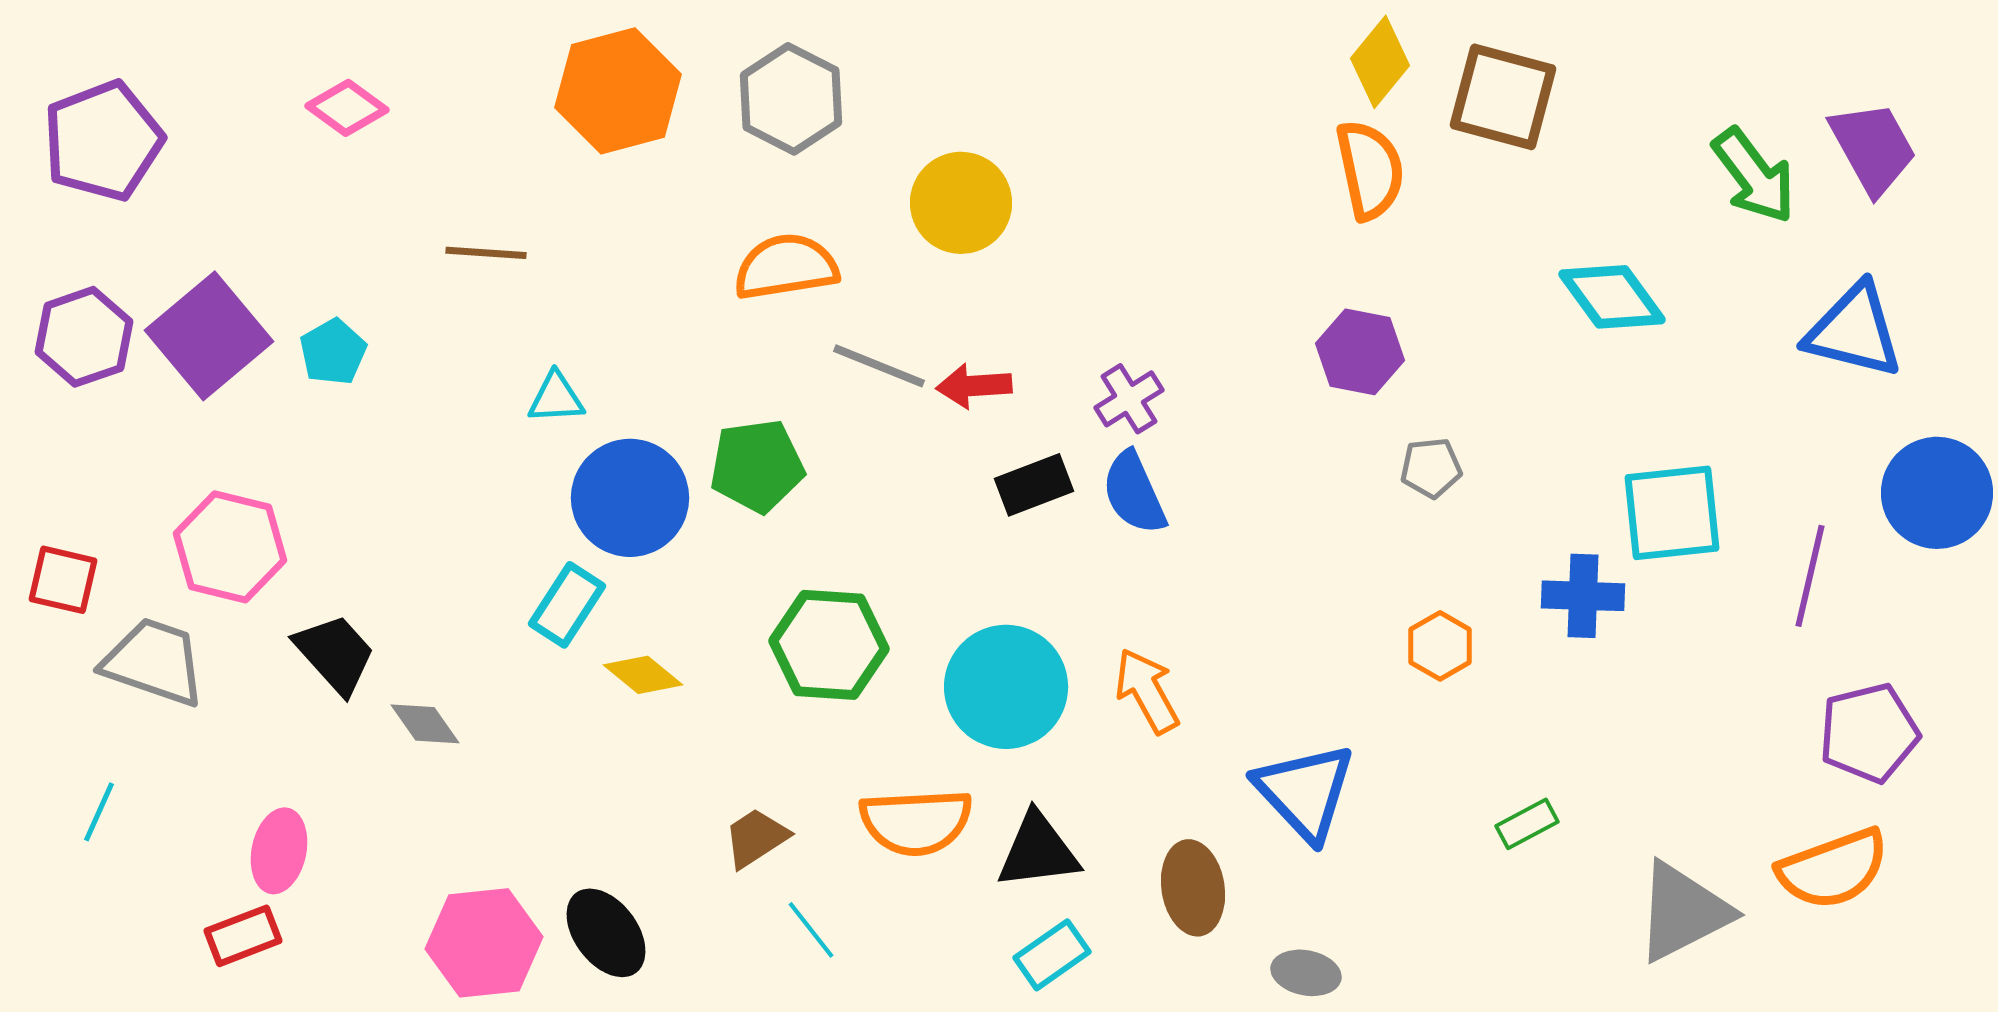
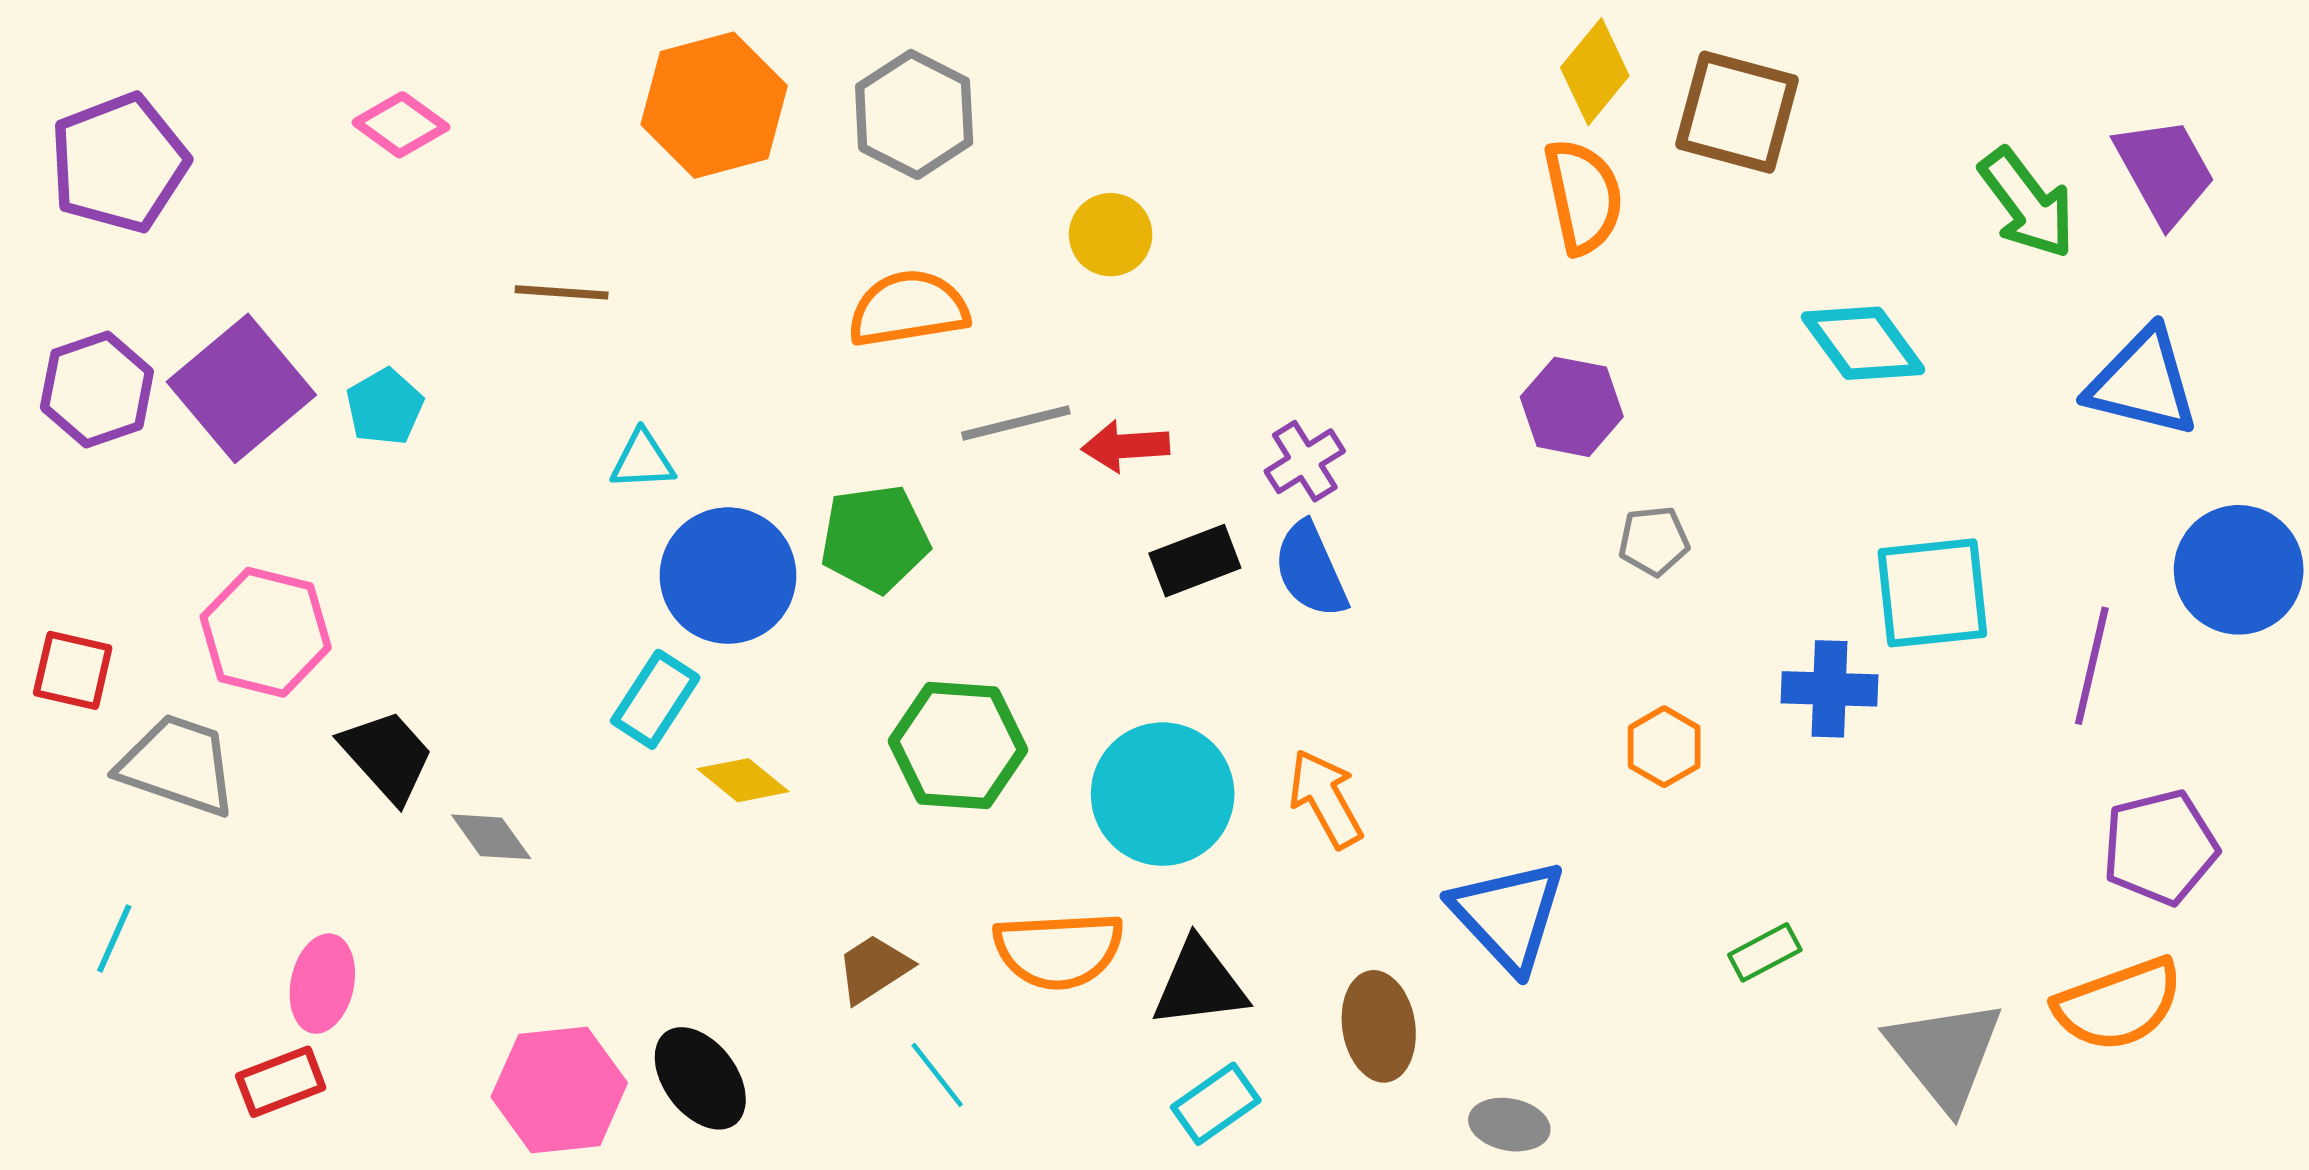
yellow circle: (961, 203) -> (1111, 235), size x0.7
gray line: (879, 366) -> (1016, 423), turned -36
gray triangle: (1683, 912) -> (1945, 1054), turned -42

